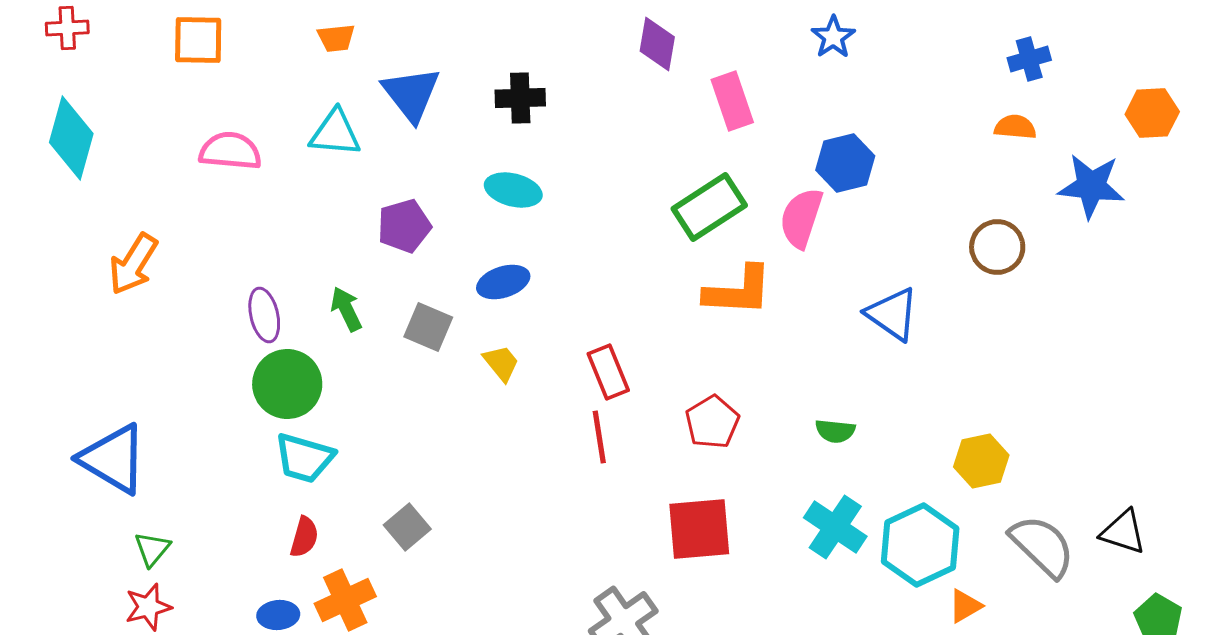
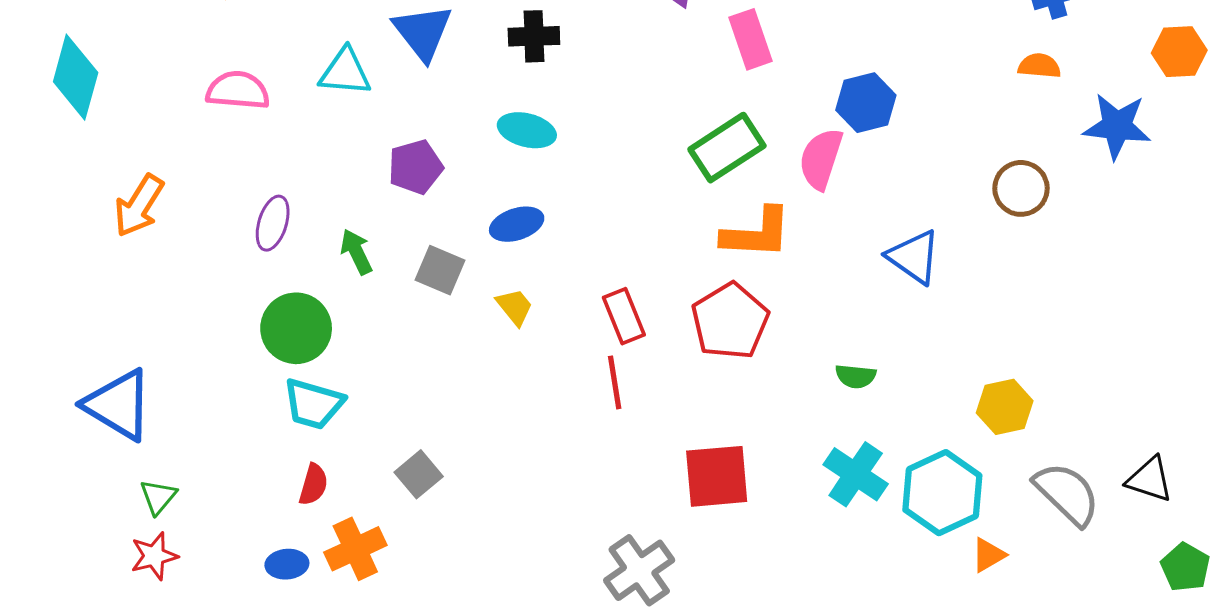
purple ellipse: (264, 315) -> (273, 223), moved, turned 30
red pentagon: (712, 422) -> (730, 321), moved, size x1.4

